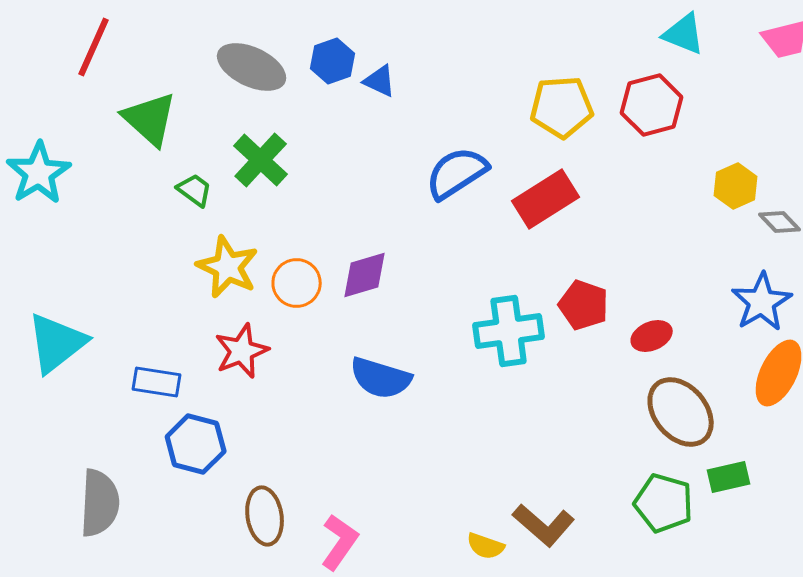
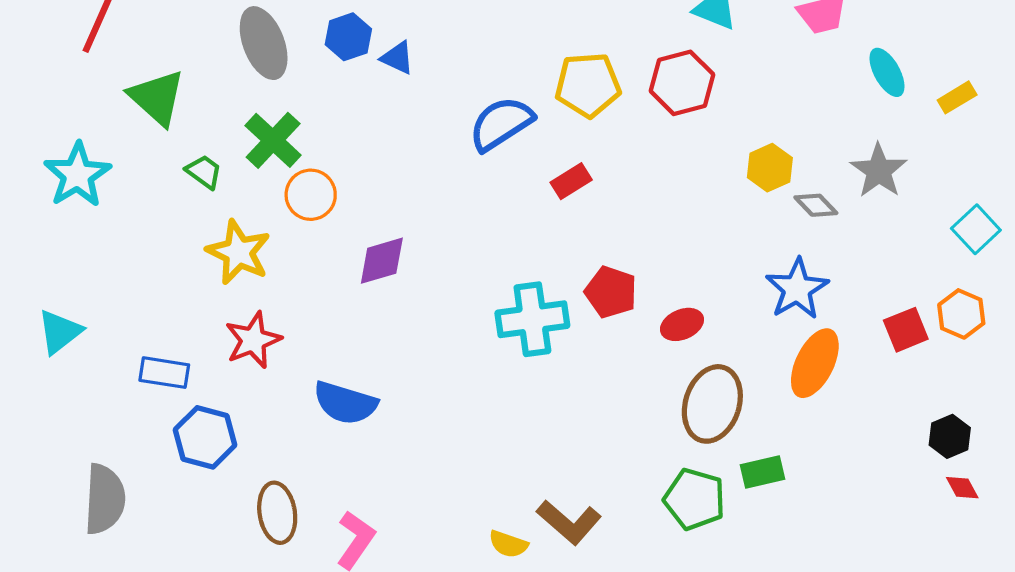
gray ellipse: (252, 67) -> (264, 43), turned 44
cyan star: (39, 173) -> (77, 175), moved
blue semicircle: (457, 173) -> (501, 124), moved
red rectangle: (546, 199) -> (571, 181), size x0.6
orange circle: (297, 283) -> (311, 195), moved
cyan triangle: (57, 343) -> (60, 332), size x0.7
blue semicircle: (381, 378) -> (345, 403), moved
brown ellipse: (681, 412) -> (712, 404), turned 58

